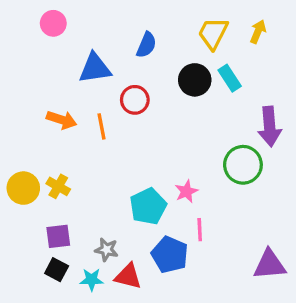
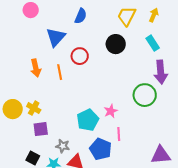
blue semicircle: (146, 45) -> (81, 16), moved
blue triangle: (95, 68) -> (56, 37), turned -40
cyan rectangle: (230, 78) -> (153, 43), moved
orange arrow: (62, 120) -> (36, 68), turned 60
purple square: (58, 236) -> (41, 129), moved

